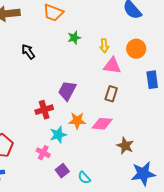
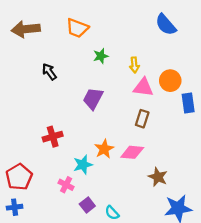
orange circle: (136, 49) -> (170, 81), moved
purple trapezoid: (67, 91) -> (93, 99), moved
red cross: (44, 110) -> (53, 137), moved
orange star: (77, 121) -> (104, 149), turned -30

